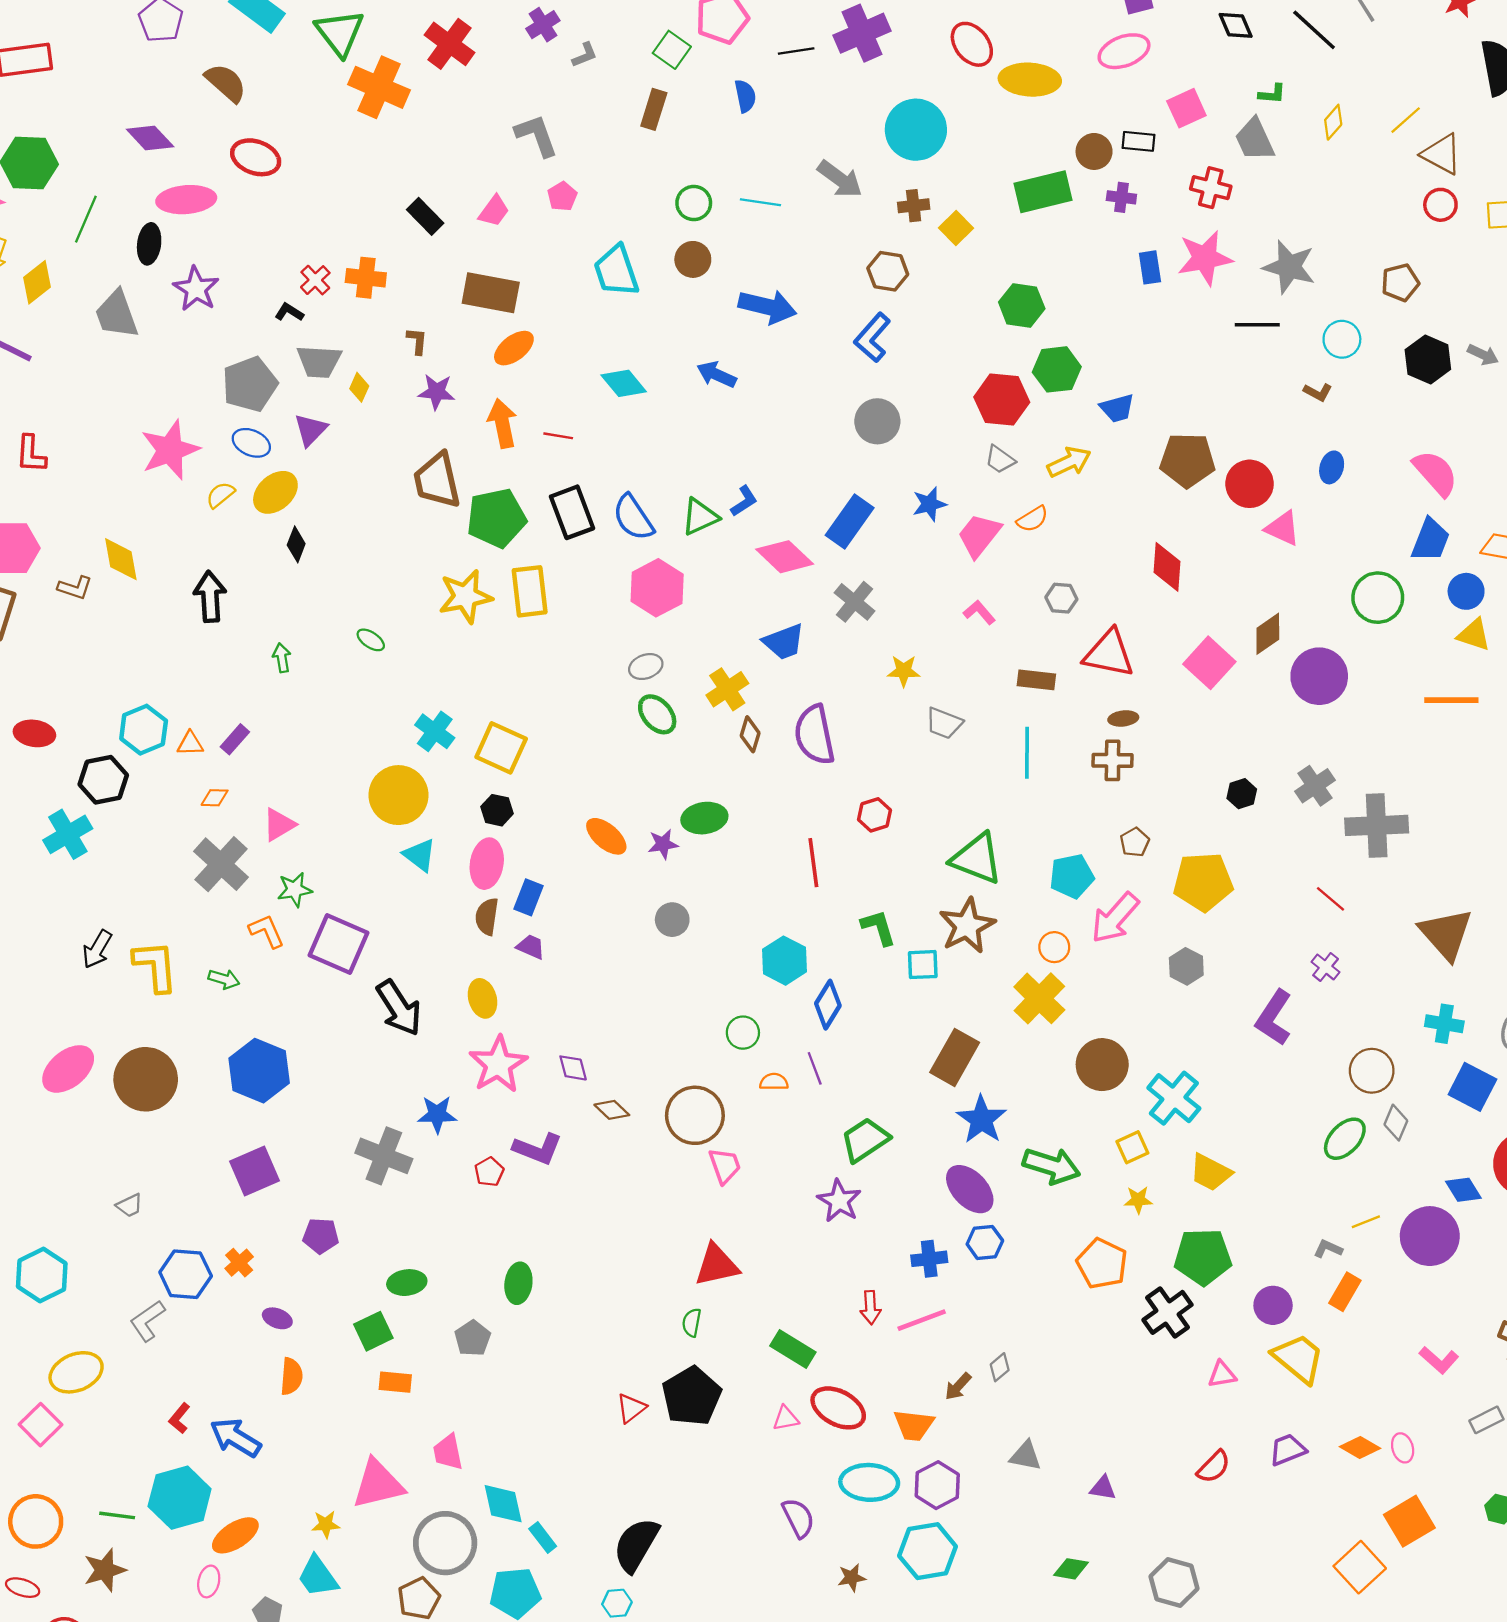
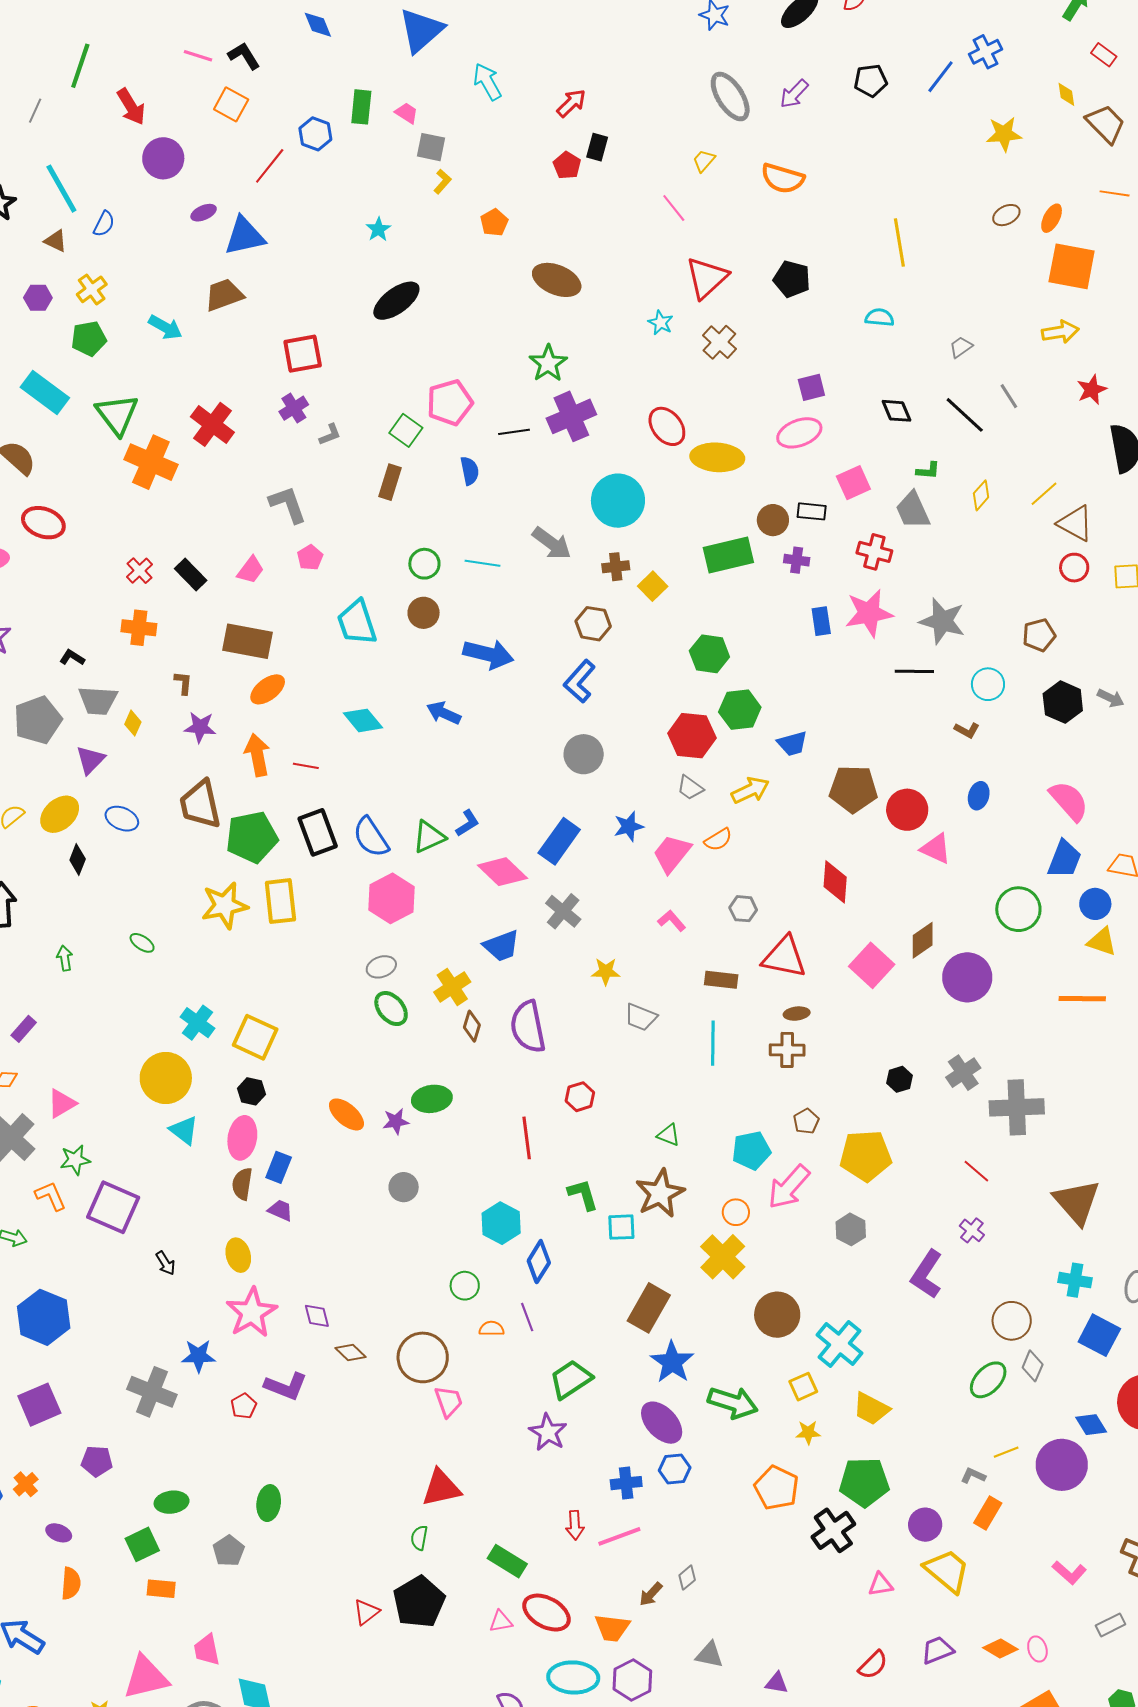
red cross: (315, 280) -> (139, 571), moved
blue ellipse: (251, 443) -> (122, 819), moved
green triangle: (977, 859) -> (669, 1135), size x0.5
black arrow: (399, 1008) -> (166, 1263), size x0.5

